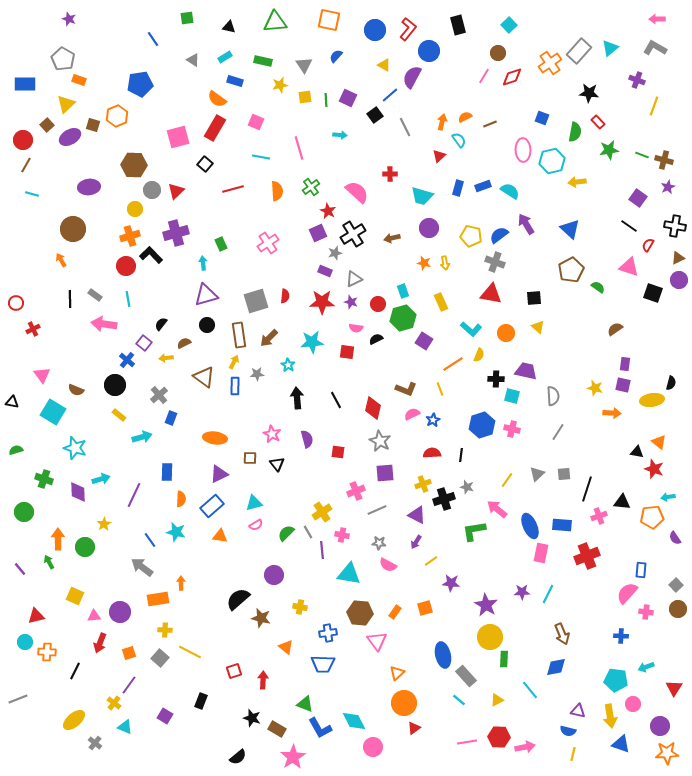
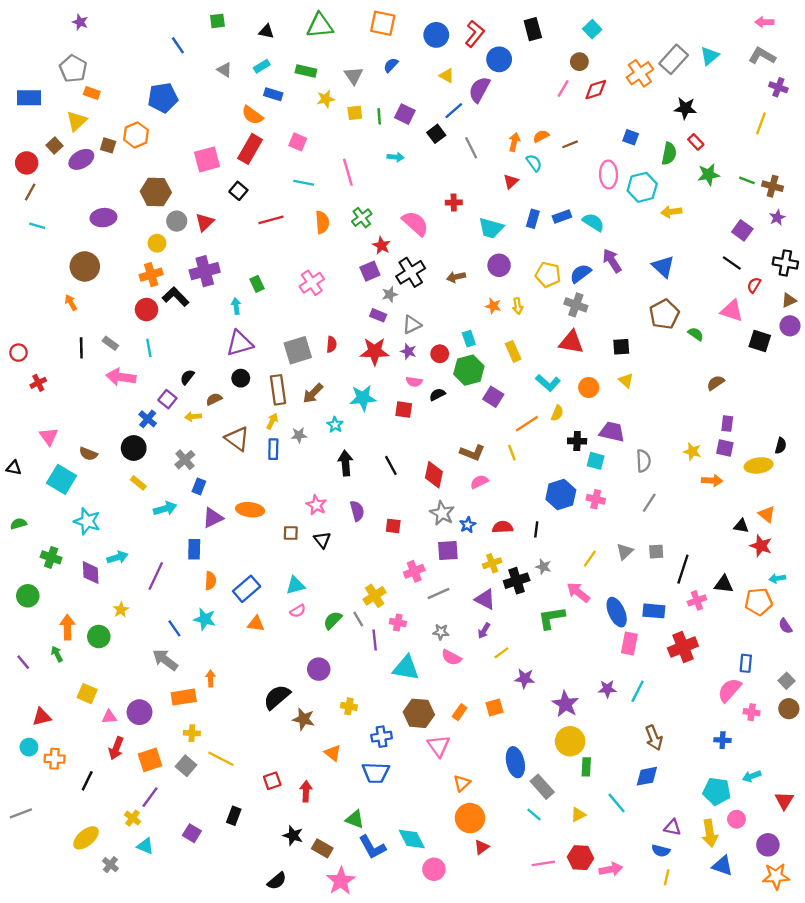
purple cross: (637, 80) -> (778, 87), moved
blue star: (433, 420) -> (468, 525), moved
purple triangle: (219, 474) -> (213, 518), moved
orange square: (129, 653) -> (150, 760), size x1.5

